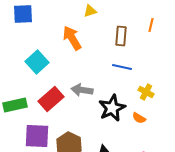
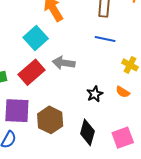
cyan square: (37, 62) -> (36, 38), moved
black star: (112, 108) -> (95, 94), moved, size x0.6

